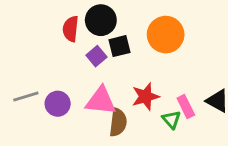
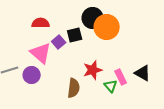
black circle: (101, 20) -> (93, 18), moved
red semicircle: (71, 29) -> (41, 23), turned 84
pink triangle: (101, 101) -> (41, 53), moved, turned 35

